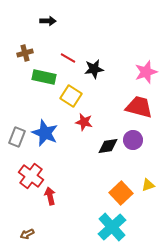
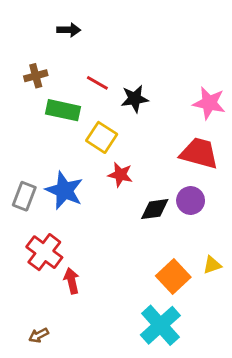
pink star: (146, 72) -> (209, 103), turned 30

